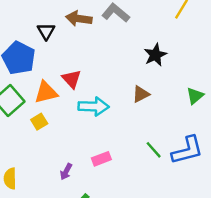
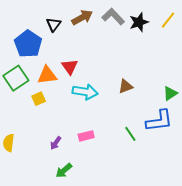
brown arrow: (79, 19) -> (82, 17), turned 135
black star: (155, 55) -> (139, 22), moved
blue L-shape: (187, 150) -> (159, 121), moved

